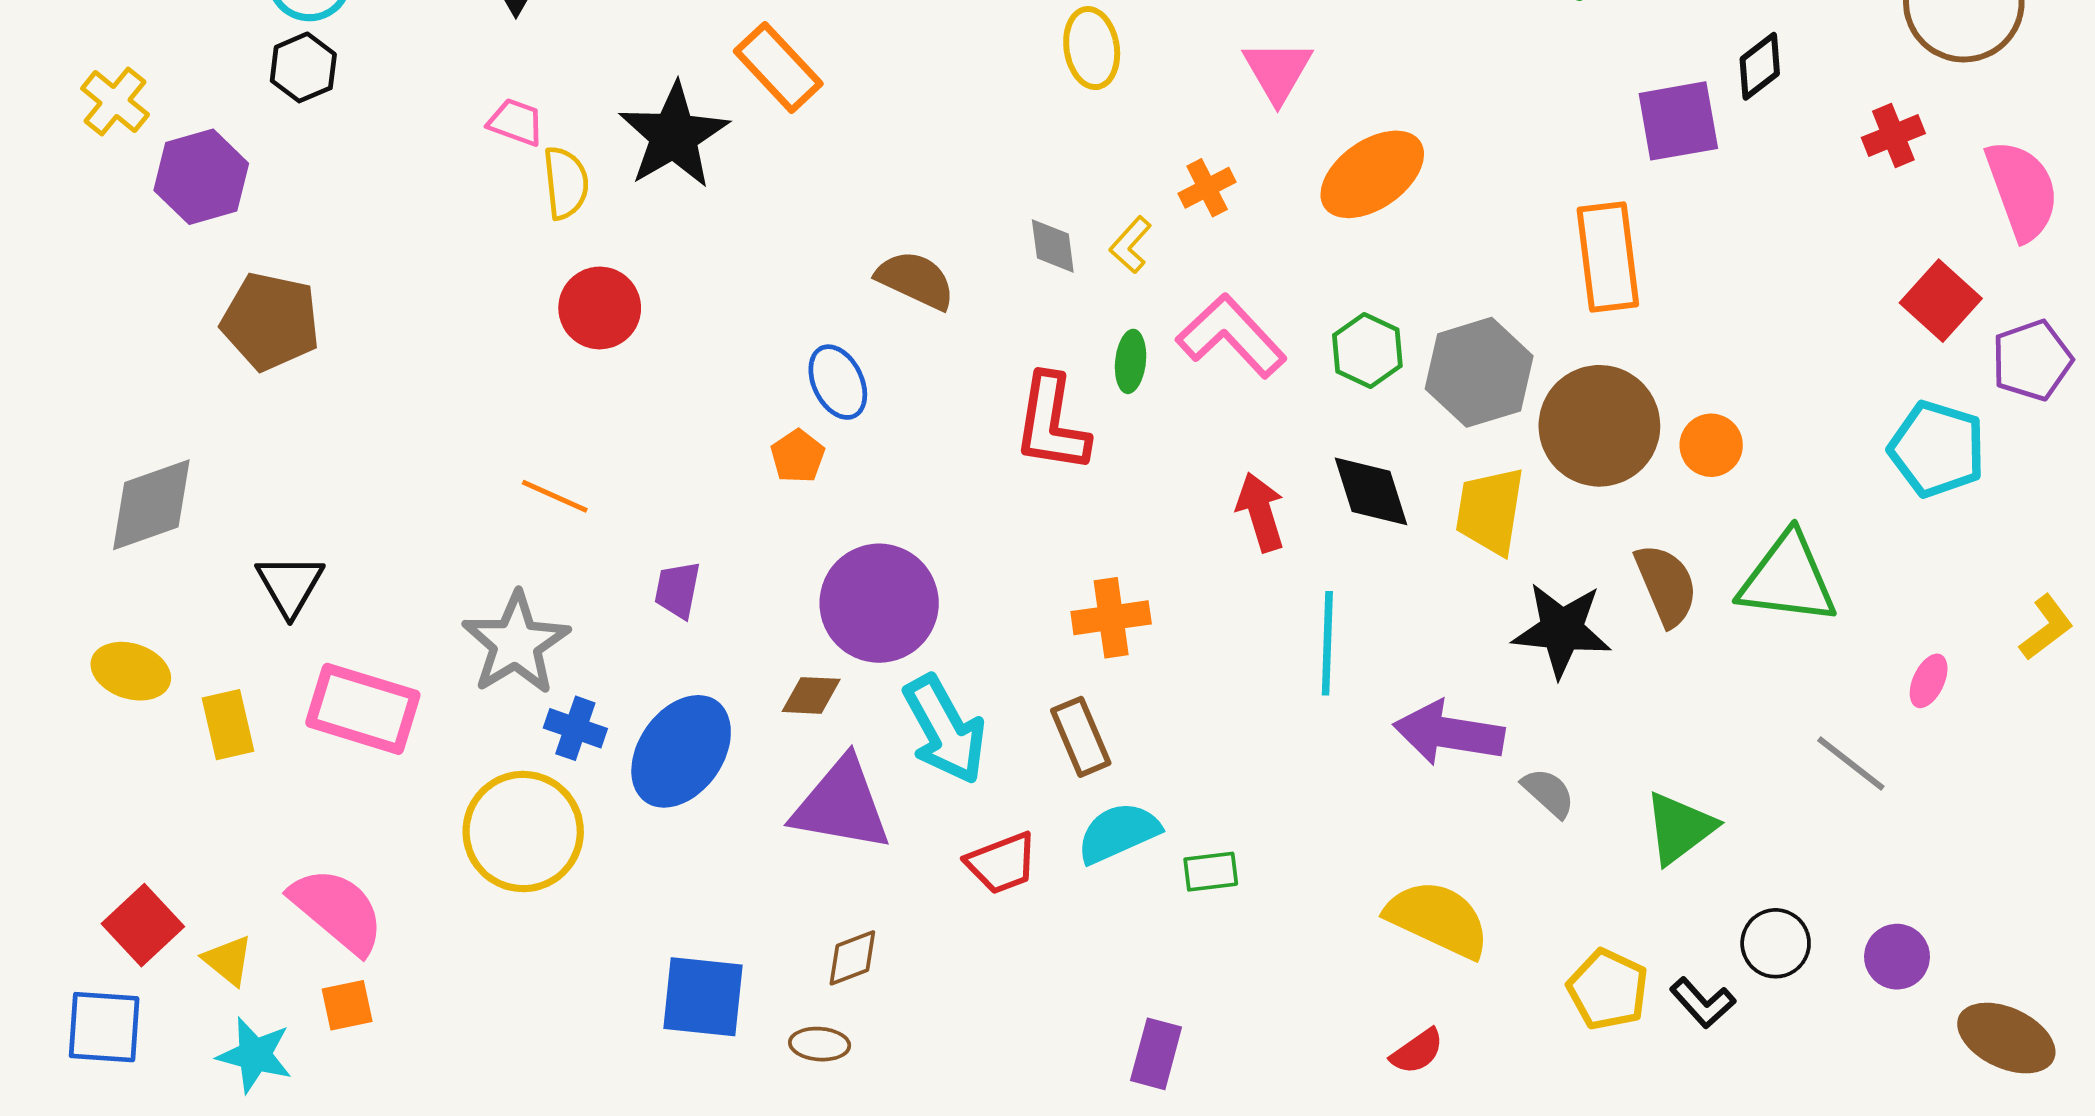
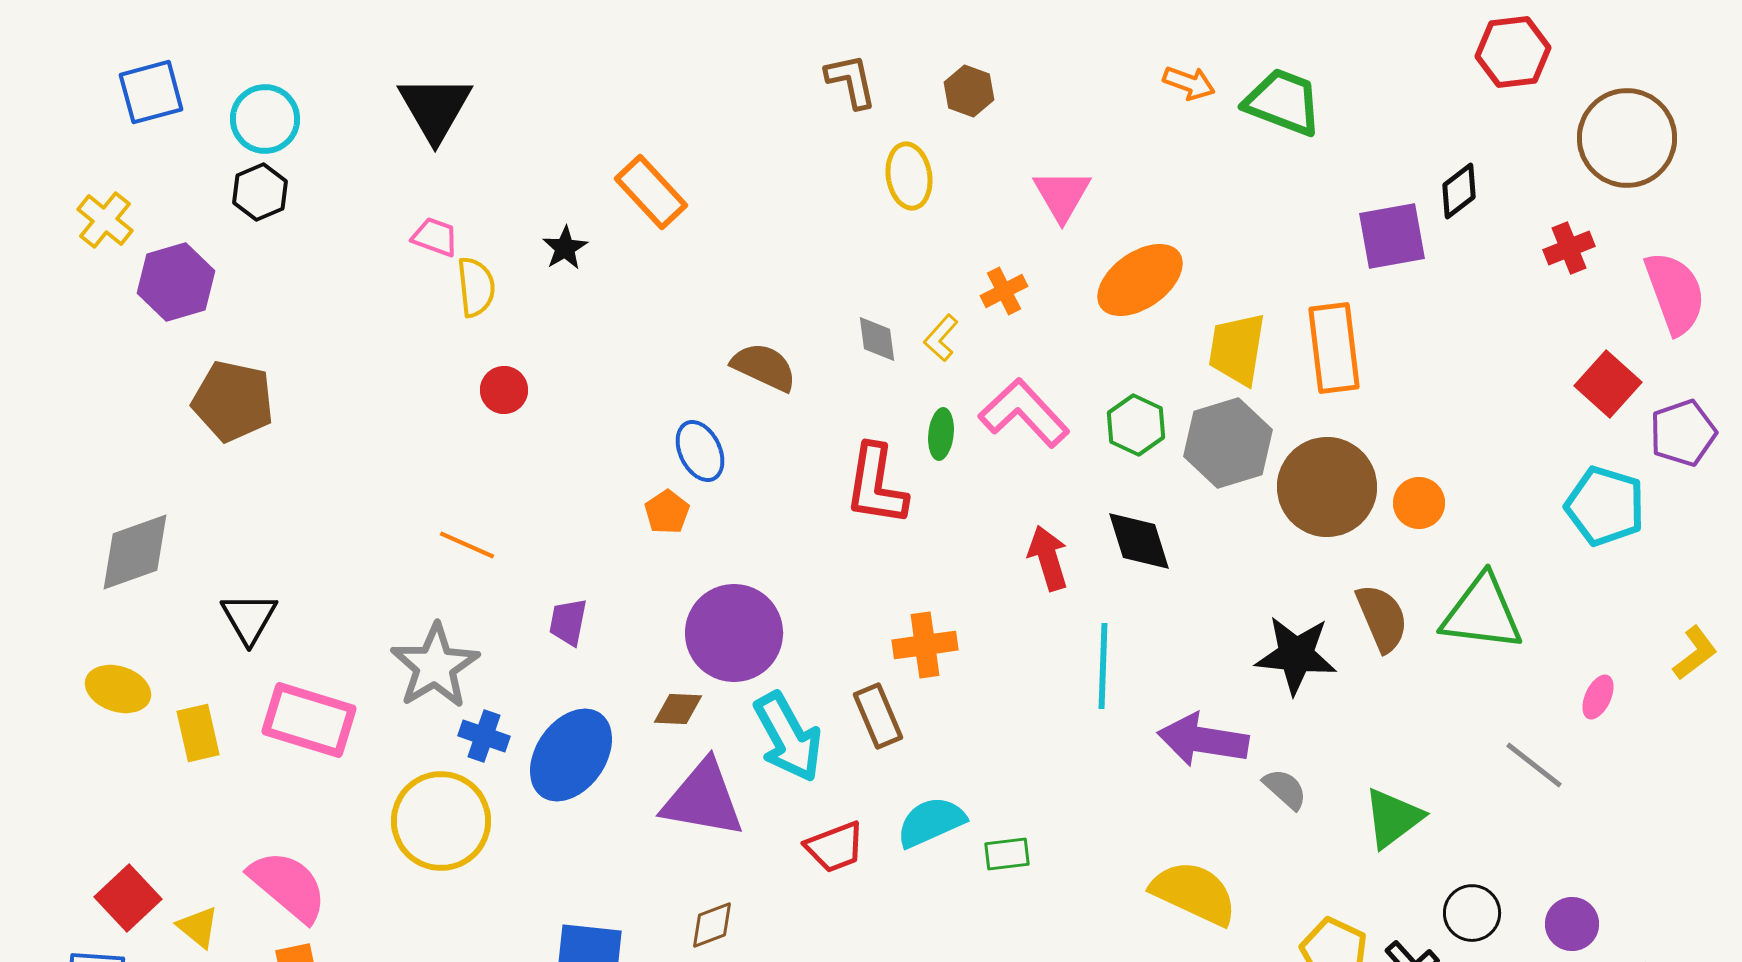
black star: (674, 136) -> (565, 248), size x0.5
red circle: (600, 308) -> (504, 390), size x0.7
yellow trapezoid: (1490, 511) -> (1237, 349), moved
brown rectangle: (1081, 737) -> (878, 716), moved

